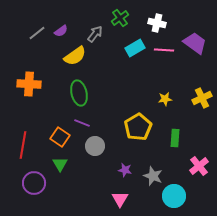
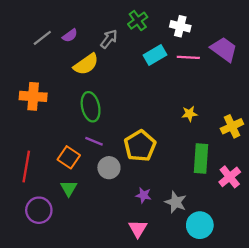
yellow cross: (202, 98) -> (232, 126), moved
yellow pentagon: (138, 127) -> (140, 146), moved
green rectangle: (175, 138) -> (201, 158), size x1.4
pink cross: (199, 166) -> (230, 177), moved

